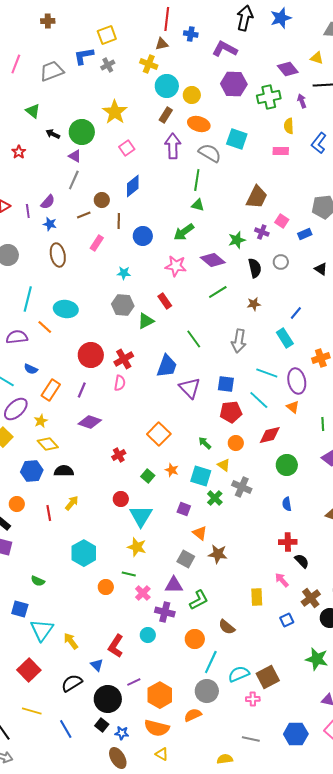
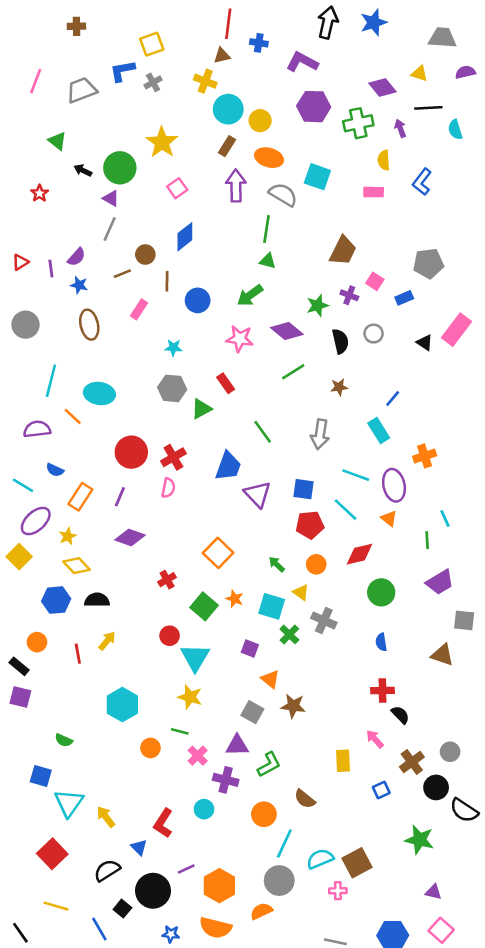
green square: (148, 476) -> (204, 606), size x1.5
black square: (102, 725) -> (122, 909), moved

